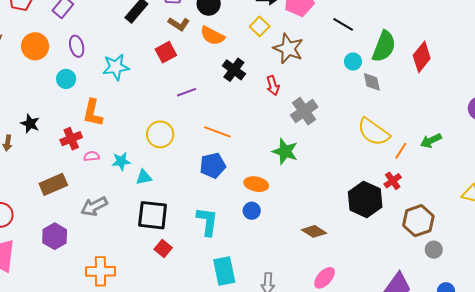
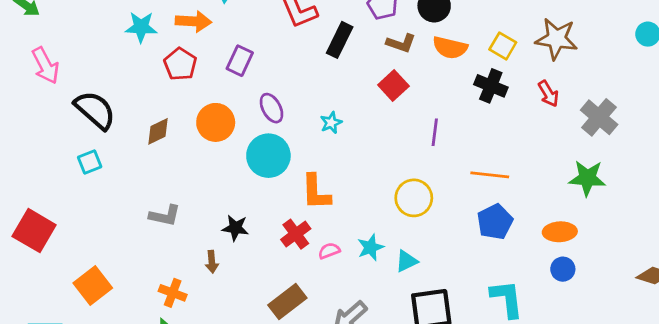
yellow square: (260, 26) -> (503, 46), moved
cyan star: (116, 67) -> (331, 123), size x0.6
cyan circle: (66, 79) -> (268, 156), size x1.6
purple line: (187, 92) -> (435, 132), turned -48

